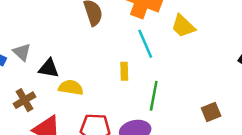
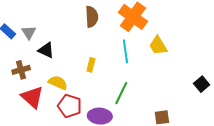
yellow rectangle: (124, 71) -> (91, 65), moved
yellow semicircle: (71, 88) -> (58, 83), moved

